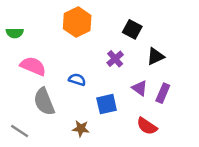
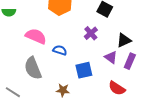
black triangle: (156, 56) -> (124, 40), moved
pink semicircle: (33, 66) -> (36, 36), moved

